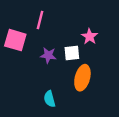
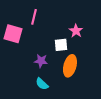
purple star: (48, 55) -> (41, 61), moved
cyan semicircle: (49, 99) -> (42, 84), turned -32

